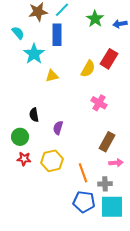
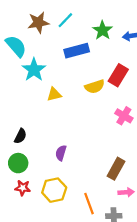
cyan semicircle: (18, 33) -> (16, 46), size x1.5
blue rectangle: (57, 35) -> (77, 51), moved, turned 75
yellow semicircle: (88, 69) -> (95, 87), turned 42
pink cross: (99, 103) -> (124, 116), moved
black semicircle: (34, 115) -> (20, 136), moved, turned -144

